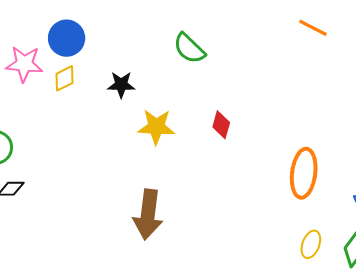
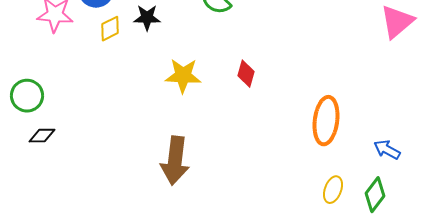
yellow diamond: (64, 78) -> (110, 29), moved
black star: (121, 85) -> (147, 18), moved

